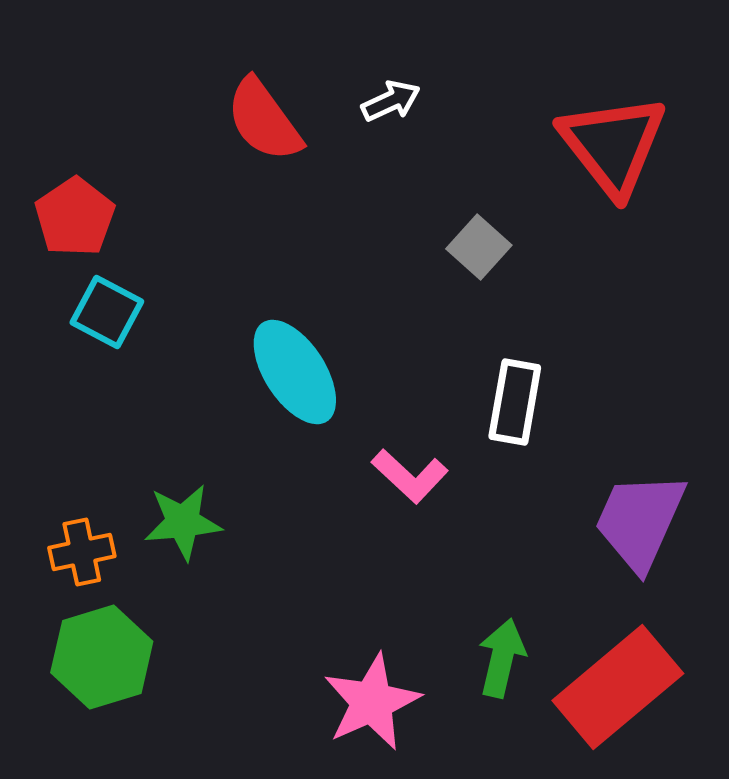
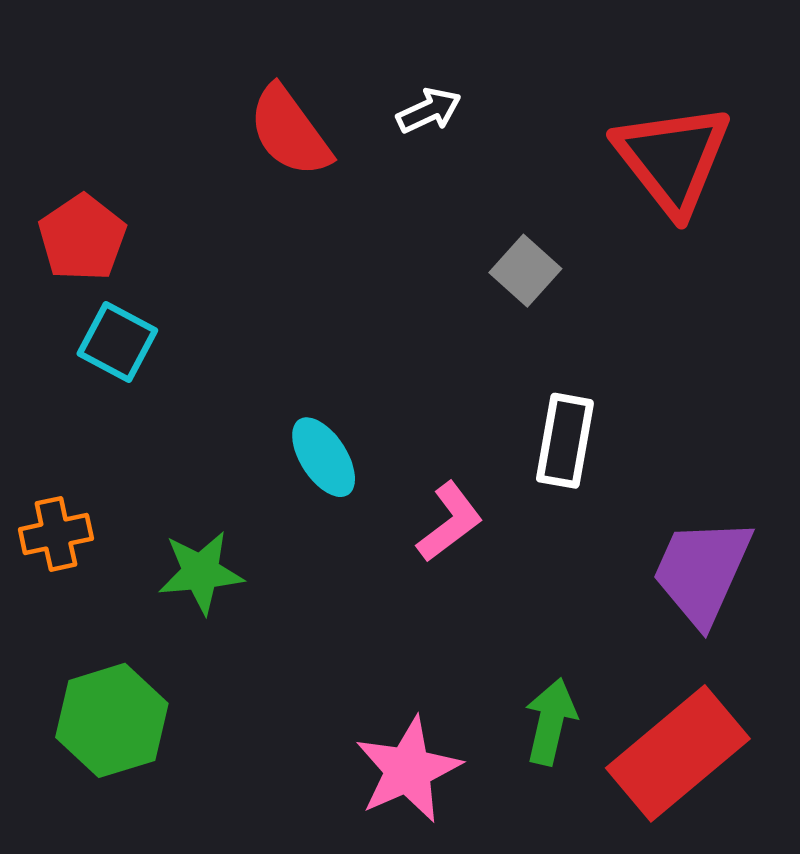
cyan ellipse: (295, 372) -> (324, 457), moved, size x0.7
pink L-shape: (410, 476) -> (450, 522), turned -80
orange cross: (82, 552) -> (56, 534), moved

